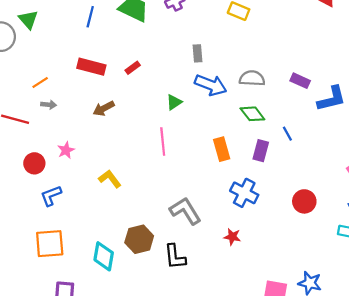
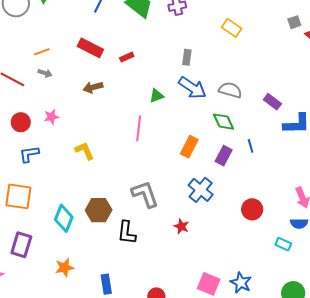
orange rectangle: (222, 149) -> (189, 147), turned 30

